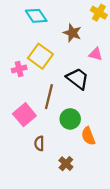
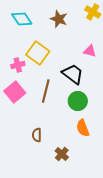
cyan diamond: (36, 16) -> (22, 19), moved
brown star: (72, 33) -> (59, 19), moved
pink square: (24, 115) -> (15, 92), moved
green circle: (70, 119) -> (78, 101), moved

